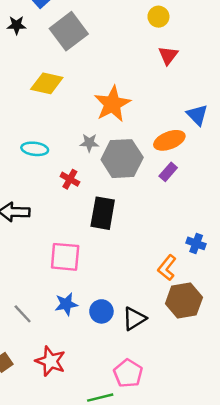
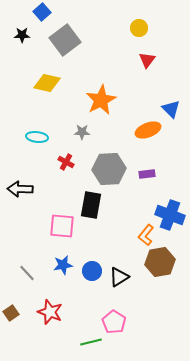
gray hexagon: (122, 159) -> (109, 169), moved
purple rectangle: (168, 172) -> (147, 174), moved, turned 42
black rectangle: (103, 213) -> (91, 205), moved
blue cross: (196, 243) -> (170, 215), size x1.8

